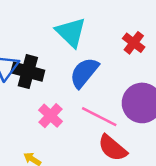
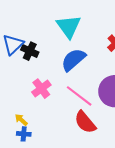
black cross: (28, 72) -> (30, 51), size x0.7

